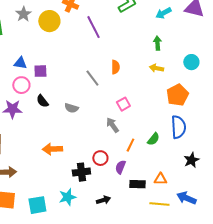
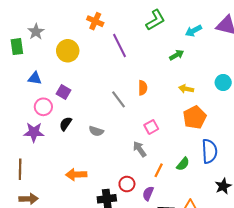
gray star: (23, 14) -> (36, 32), moved
yellow circle: (49, 21) -> (68, 51), moved
green arrow: (157, 43) -> (177, 55), moved, turned 64
blue triangle: (20, 63) -> (35, 78), moved
purple square: (40, 71) -> (63, 92), turned 32
orange pentagon: (177, 95) -> (195, 117), moved
black semicircle: (42, 101) -> (66, 124), turned 72

